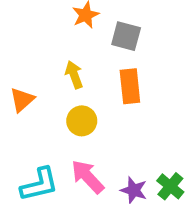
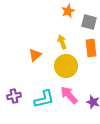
yellow circle: (82, 121) -> (66, 66), size x1.5

